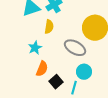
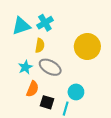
gray ellipse: (75, 48) -> (50, 67), moved
black square: (56, 82) -> (47, 102), turned -32

